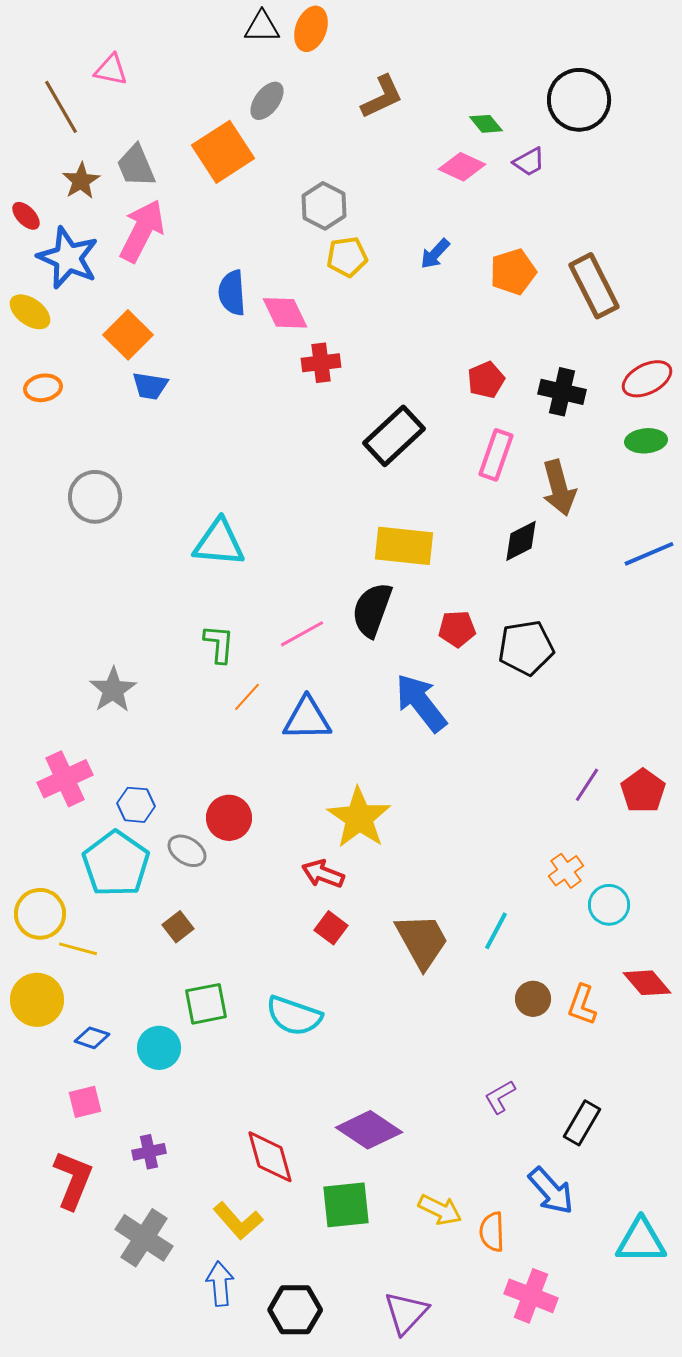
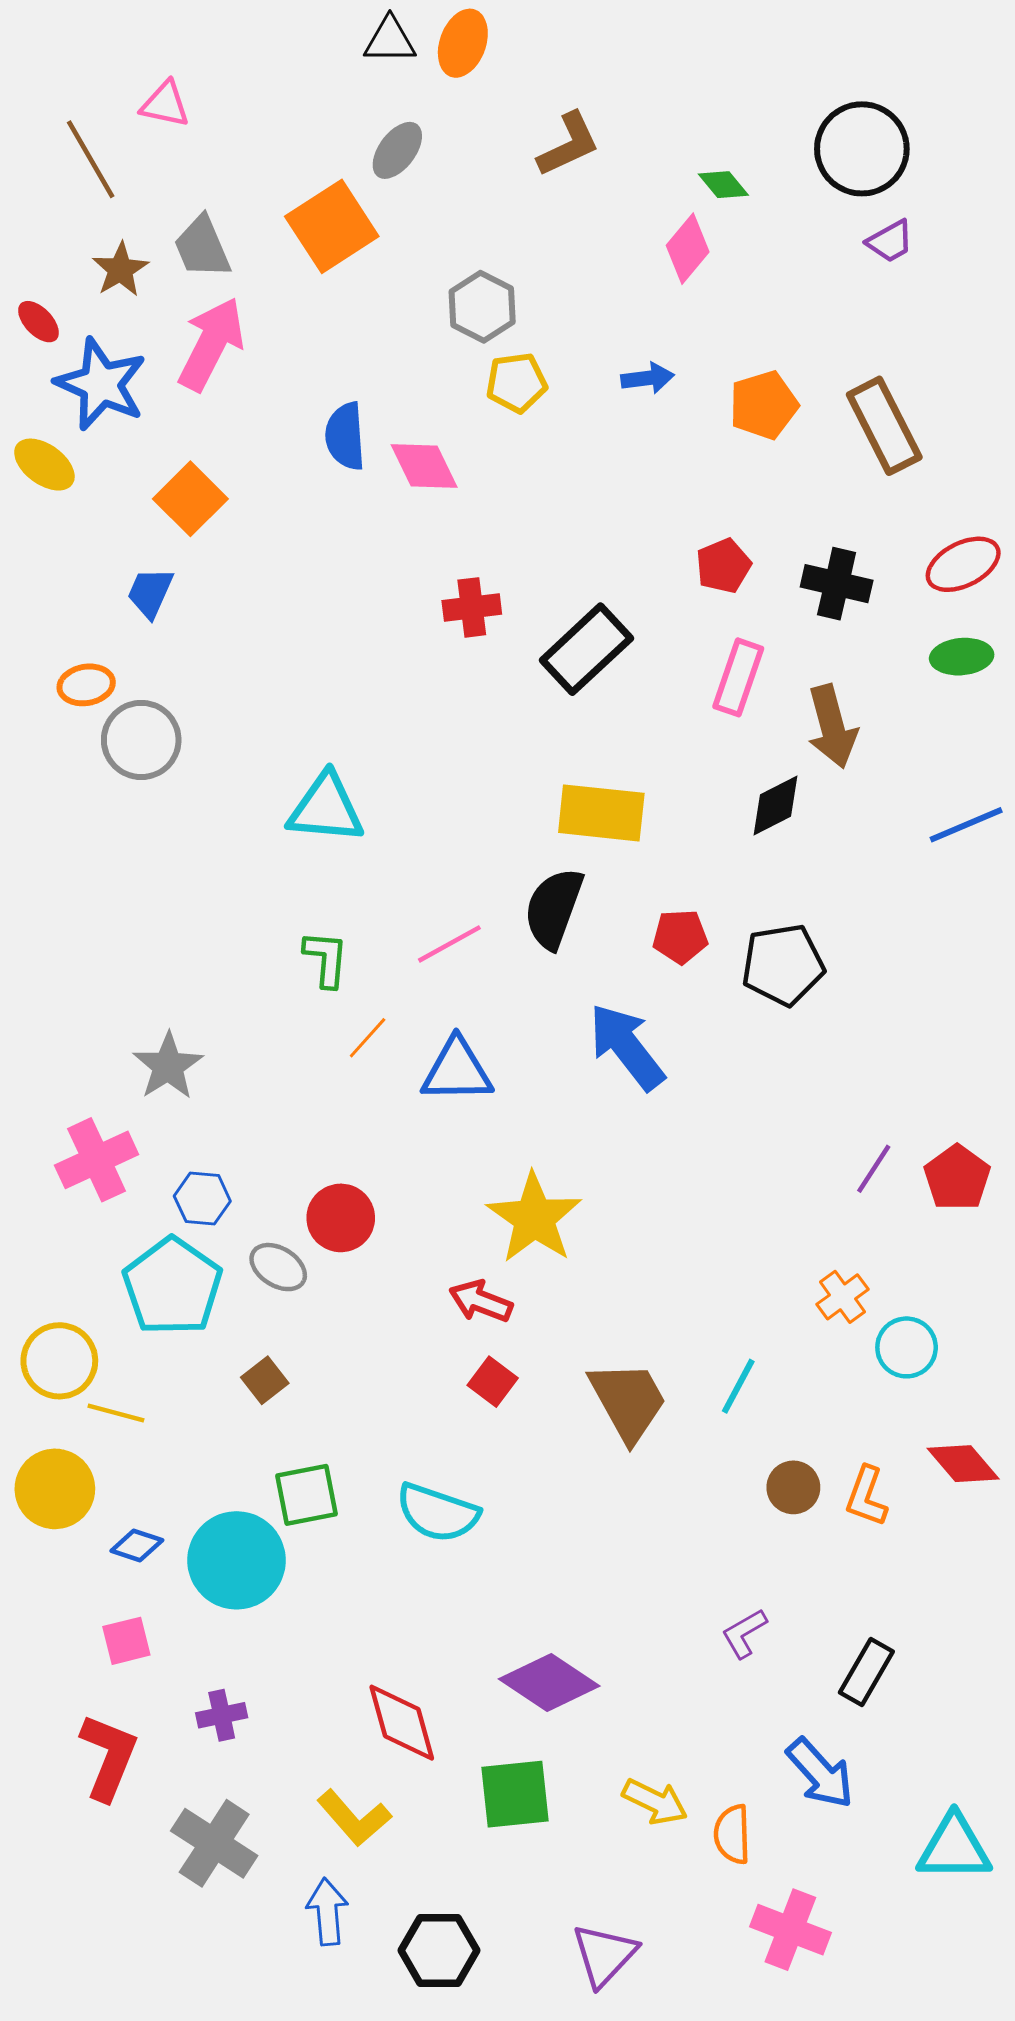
purple trapezoid: (529, 162) -> (890, 241), moved
pink diamond: (462, 167) -> (688, 249), turned -75
blue arrow: (435, 254) -> (647, 378), turned -140
red cross: (321, 363) -> (472, 607), moved
blue trapezoid: (150, 386) -> (150, 593), moved, turned 105
orange ellipse: (43, 388) -> (86, 685), moved
gray star: (113, 690) -> (168, 1066), moved
cyan circle: (159, 1048) -> (237, 1560), size x1.5

